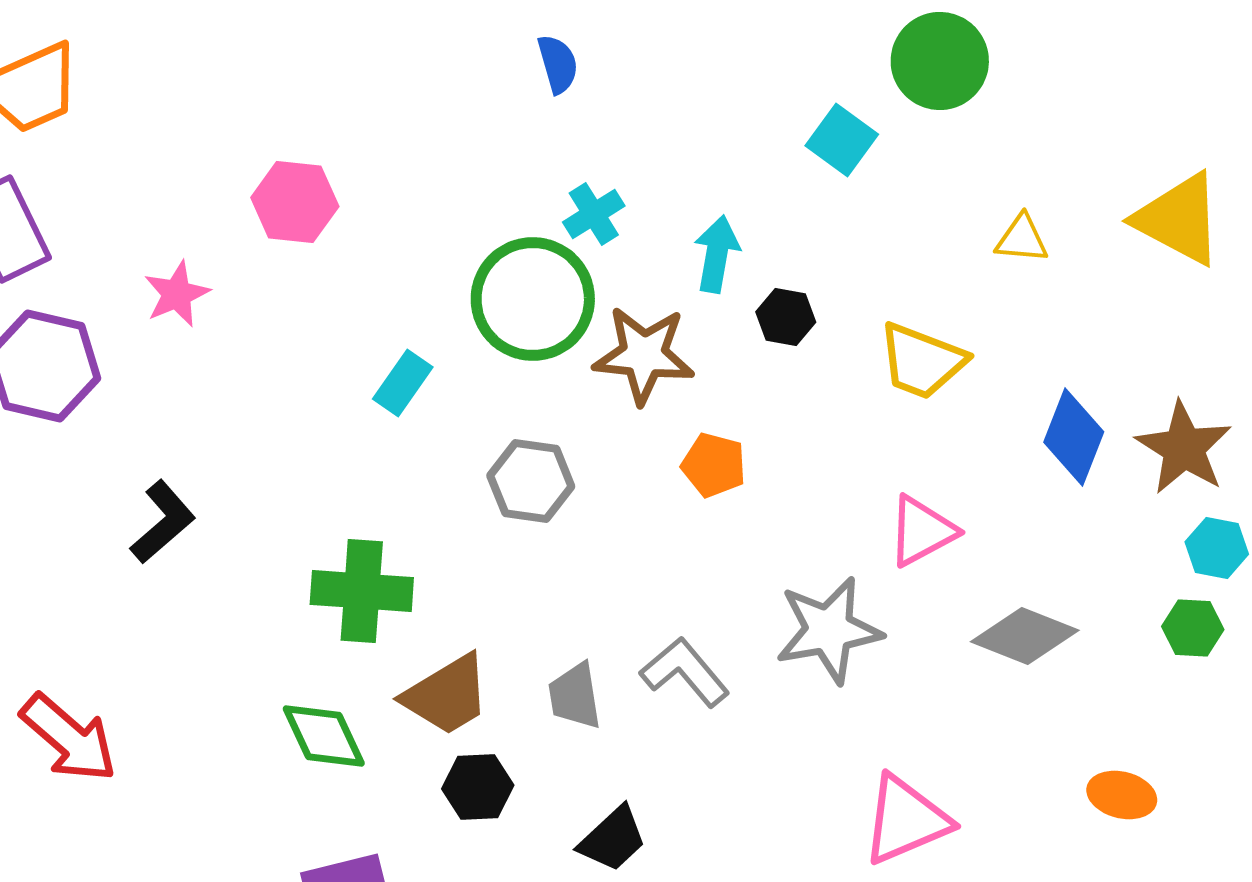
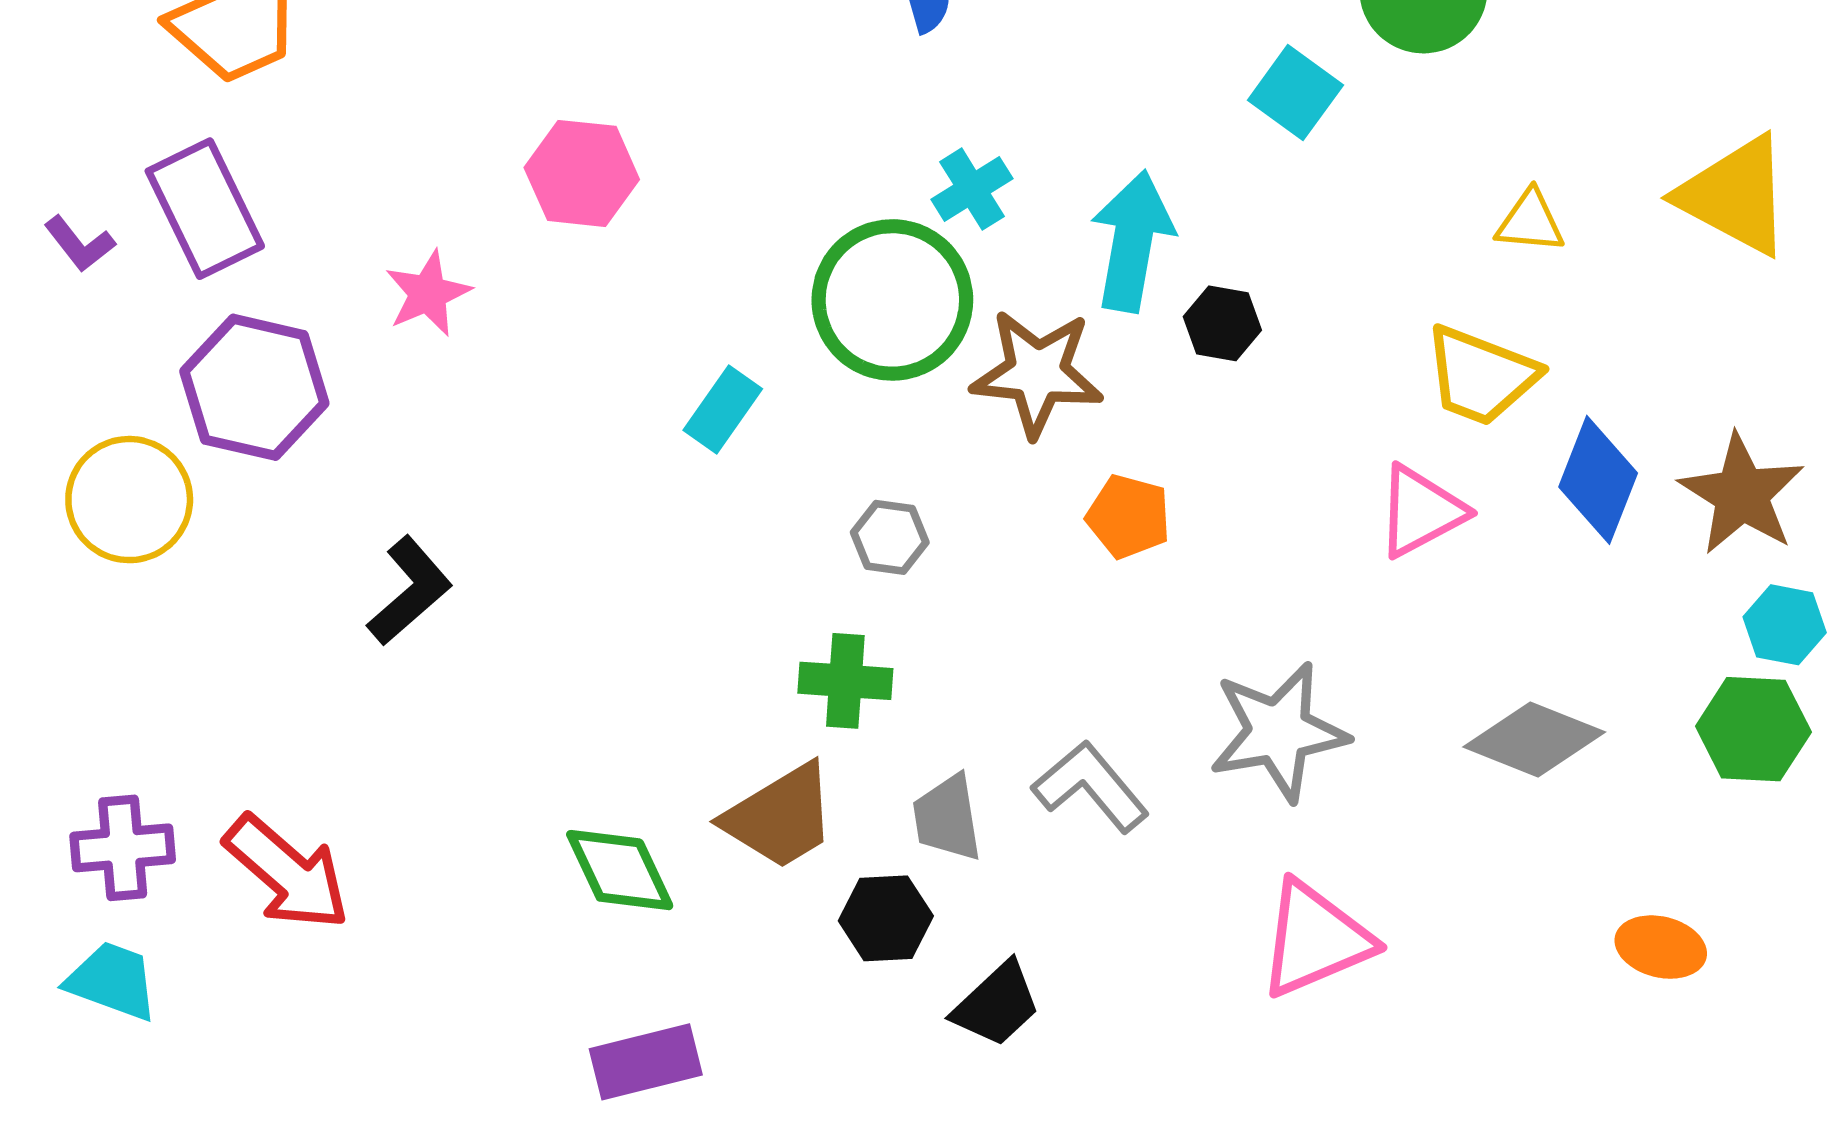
cyan arrow: (717, 254) -> (1132, 241), size x1.4
yellow trapezoid: (922, 361) -> (1481, 376), moved
gray hexagon: (531, 481) -> (890, 537), size x0.7
pink triangle: (922, 531) -> (1421, 511), moved
green cross: (362, 591) -> (845, 681), moved, size x0.7
green hexagon: (1193, 628) -> (1753, 729), size x1.4
black hexagon: (478, 787) -> (886, 918), moved
pink triangle: (906, 820) -> (1315, 939), moved

